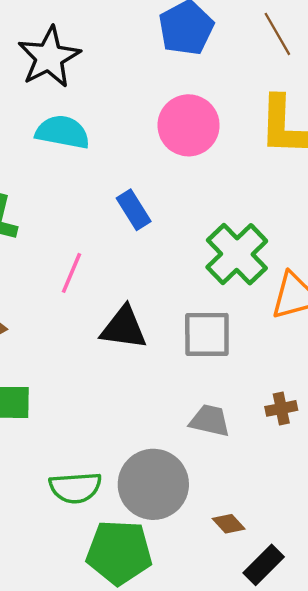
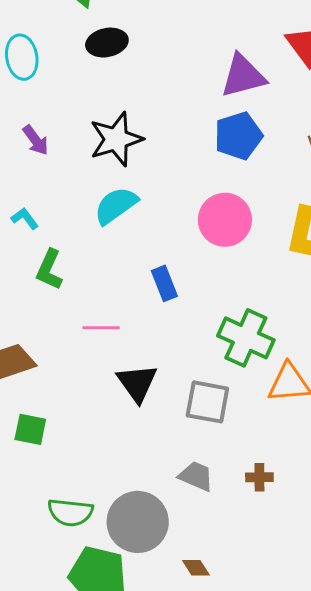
cyan semicircle: (63, 132) -> (116, 206), turned -57
green cross: (237, 254) -> (246, 338), turned -32
pink line: (71, 273) -> (101, 328), turned 57
black triangle: (124, 328) -> (137, 383), turned 36

